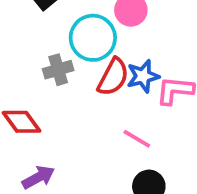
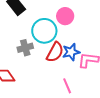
pink line: (137, 139) -> (67, 86), turned 35

